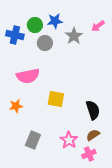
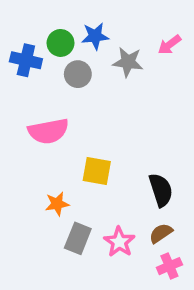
gray star: (74, 36) -> (128, 62), turned -30
orange star: (16, 106) -> (57, 204), moved
gray rectangle: (33, 140) -> (78, 238), moved
pink cross: (89, 154) -> (169, 266), moved

